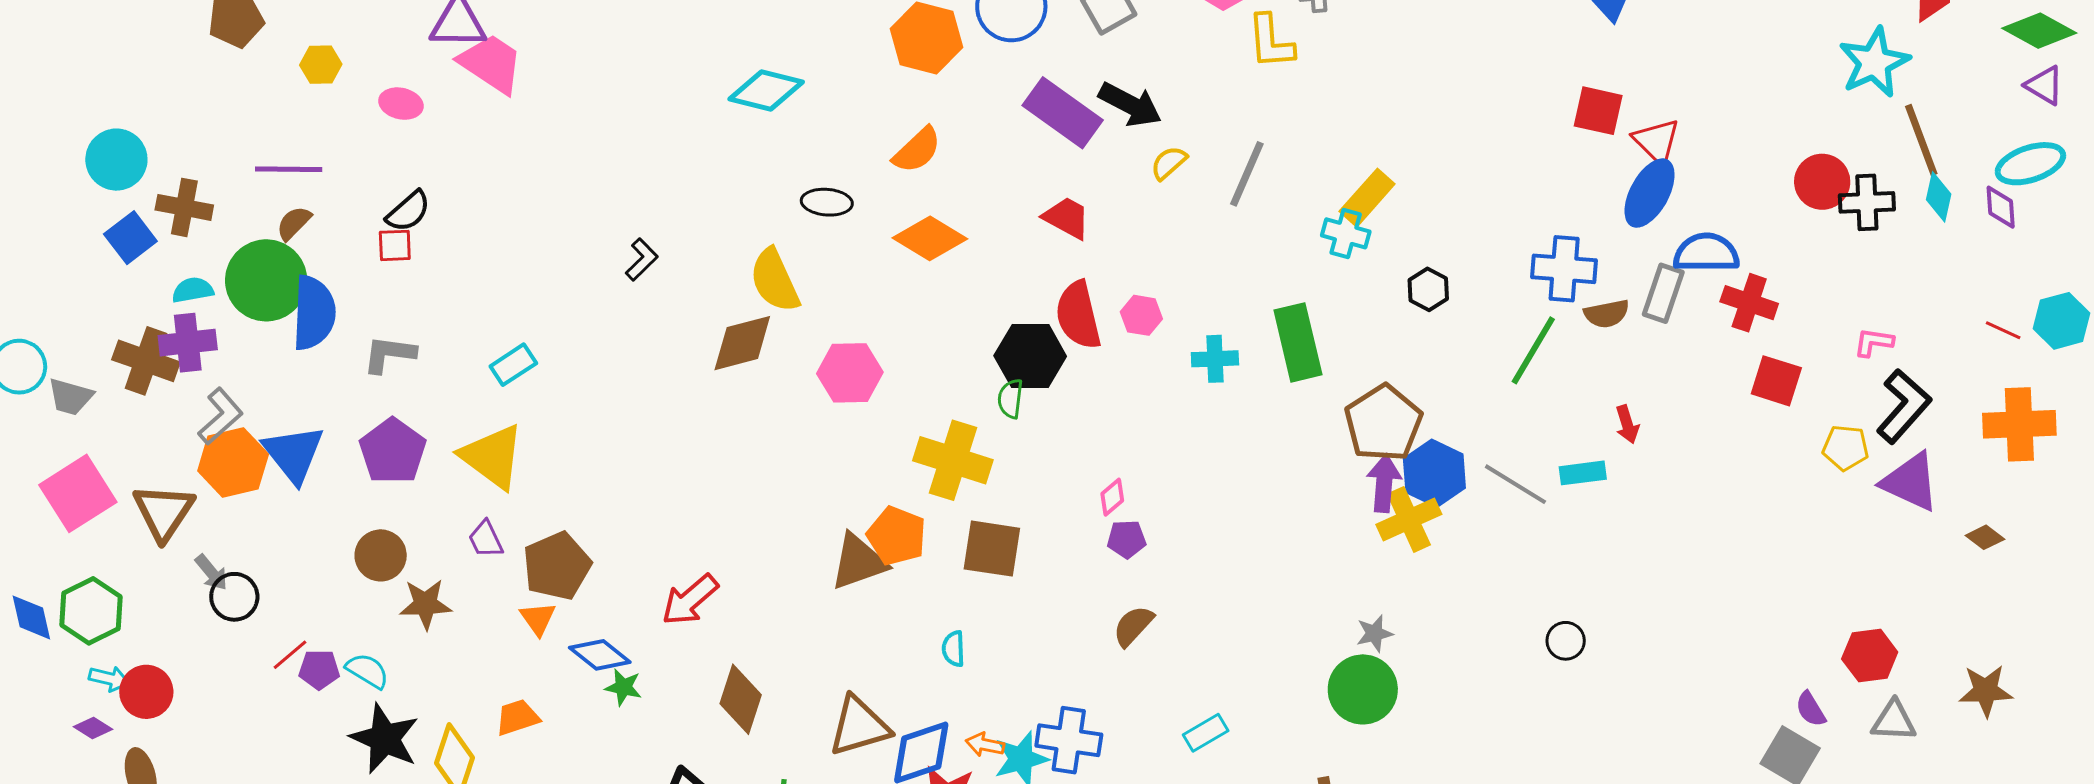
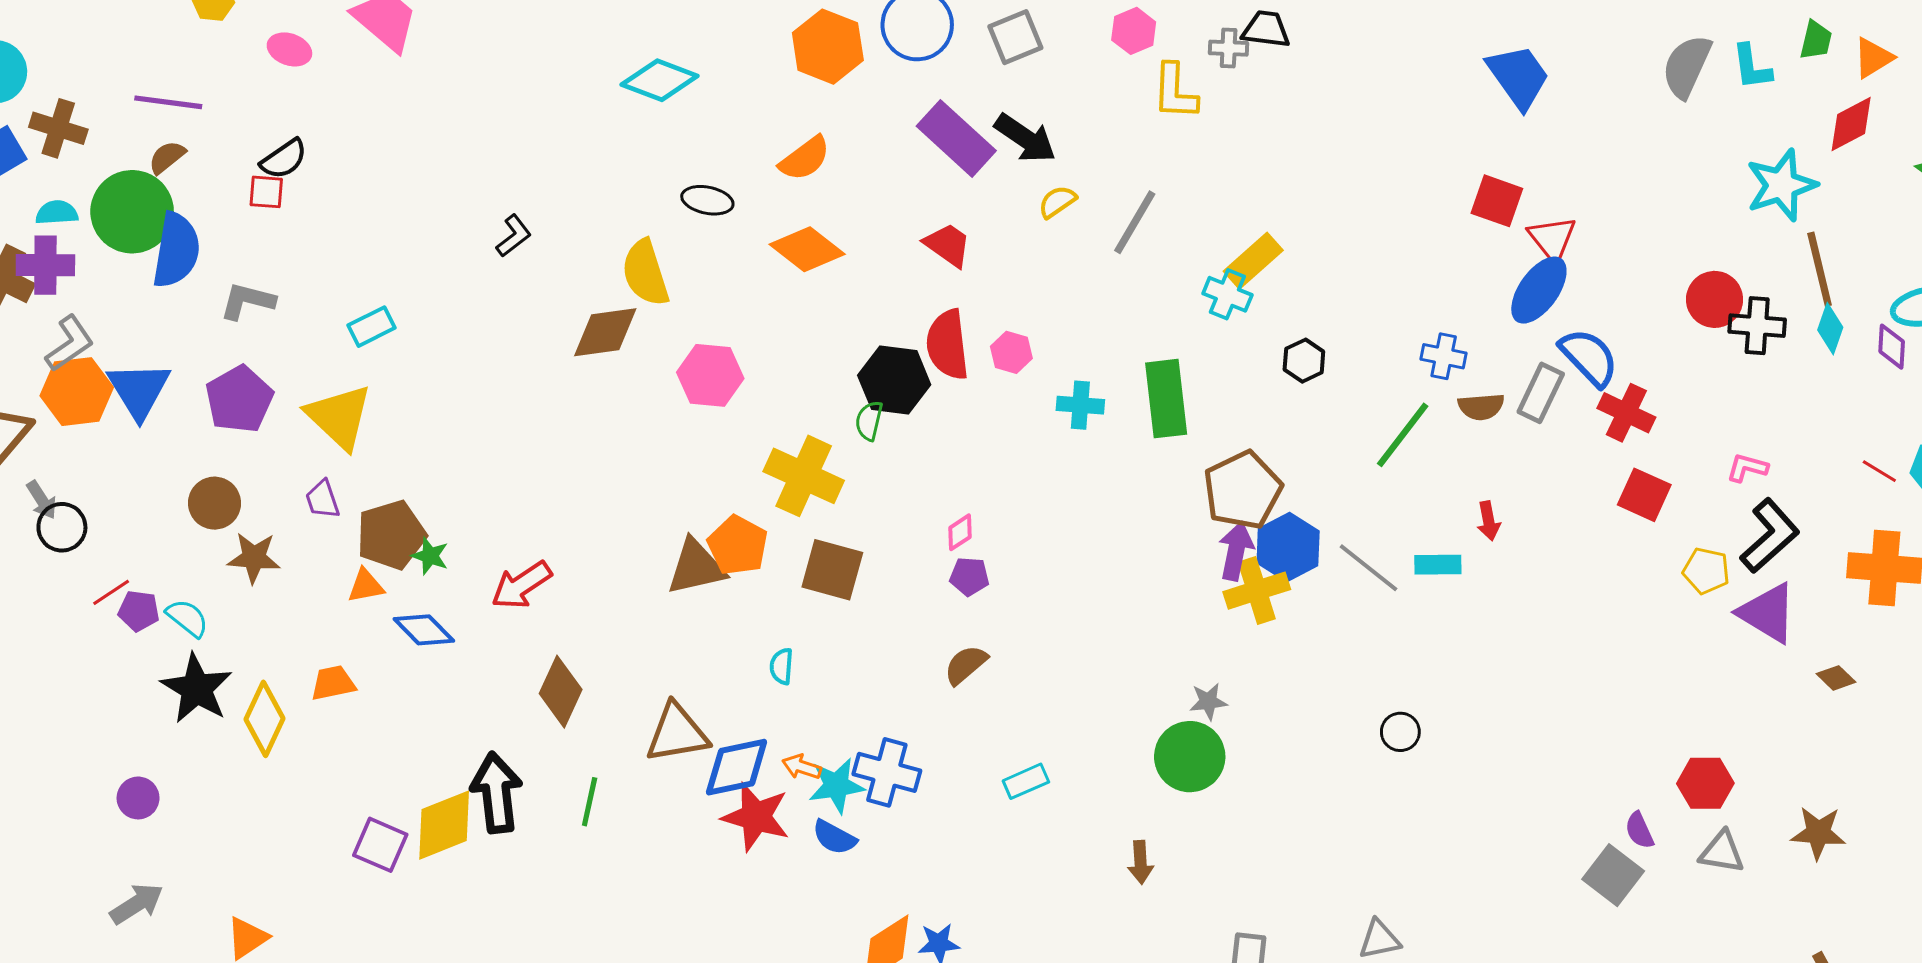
blue semicircle: (1706, 253) -> (1589, 357), turned 40
blue cross: (1564, 269) -> (1444, 356), size x0.7
orange triangle: (538, 619) -> (366, 586), turned 48
green star: (623, 687) -> (430, 556), moved

